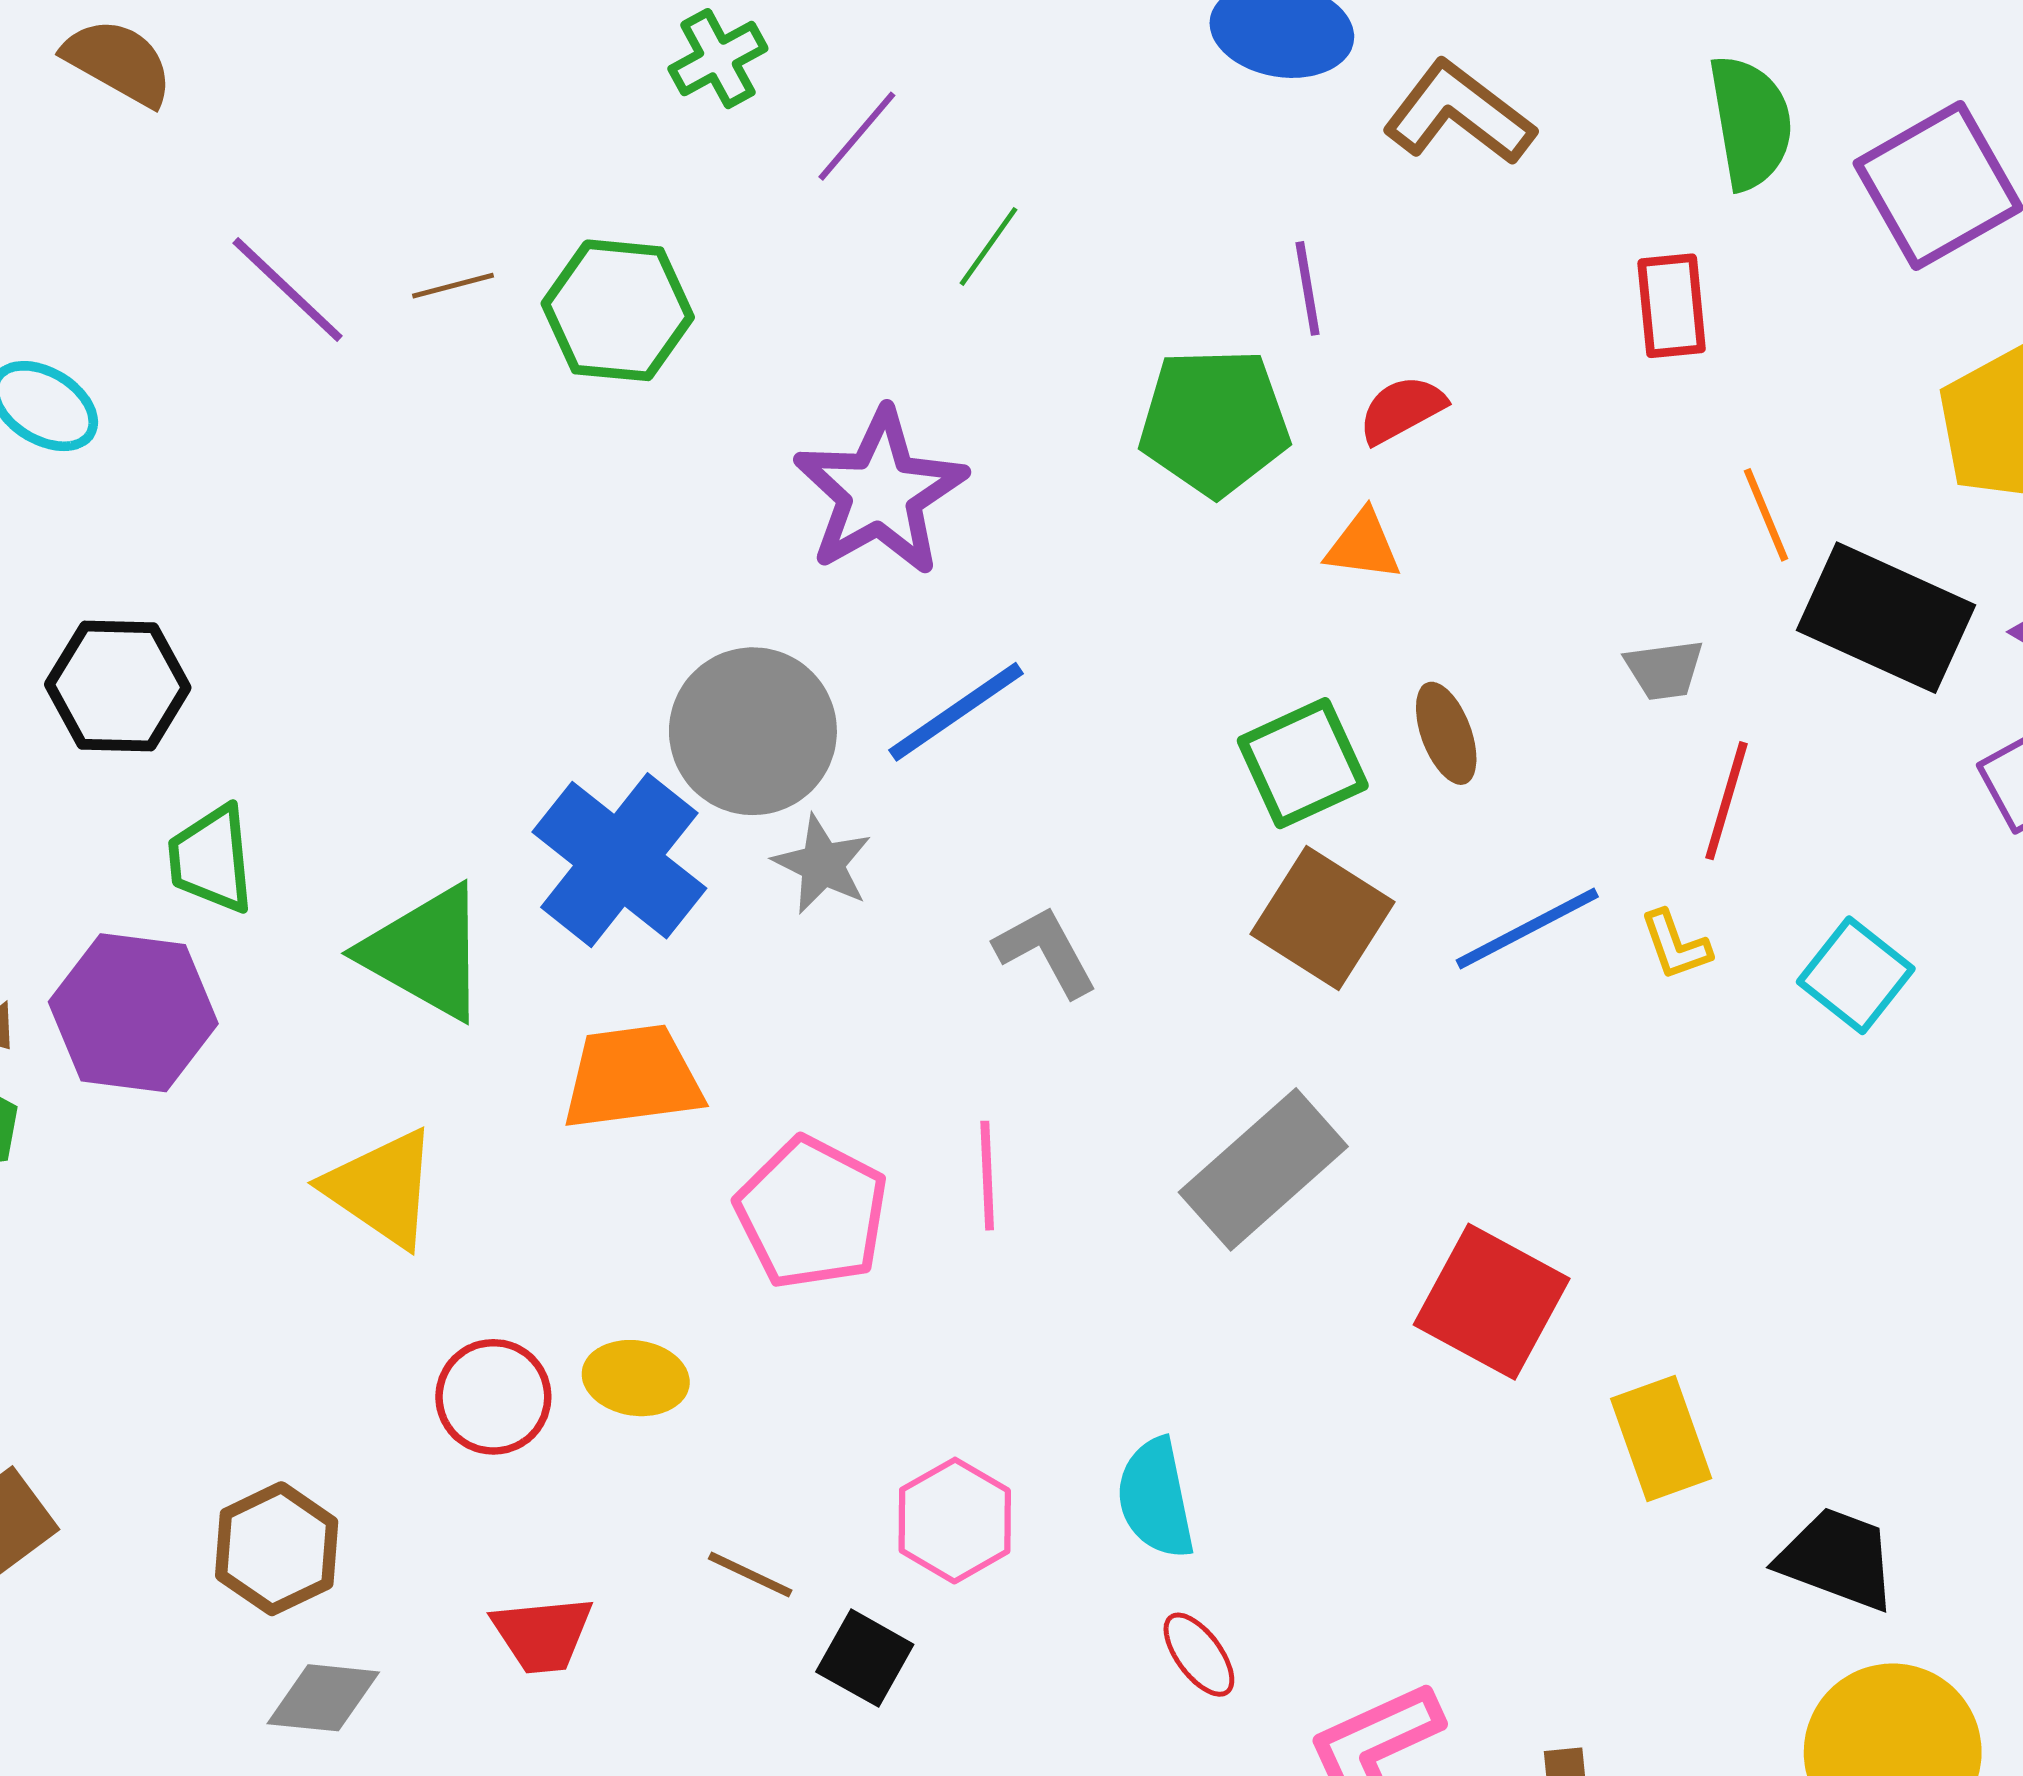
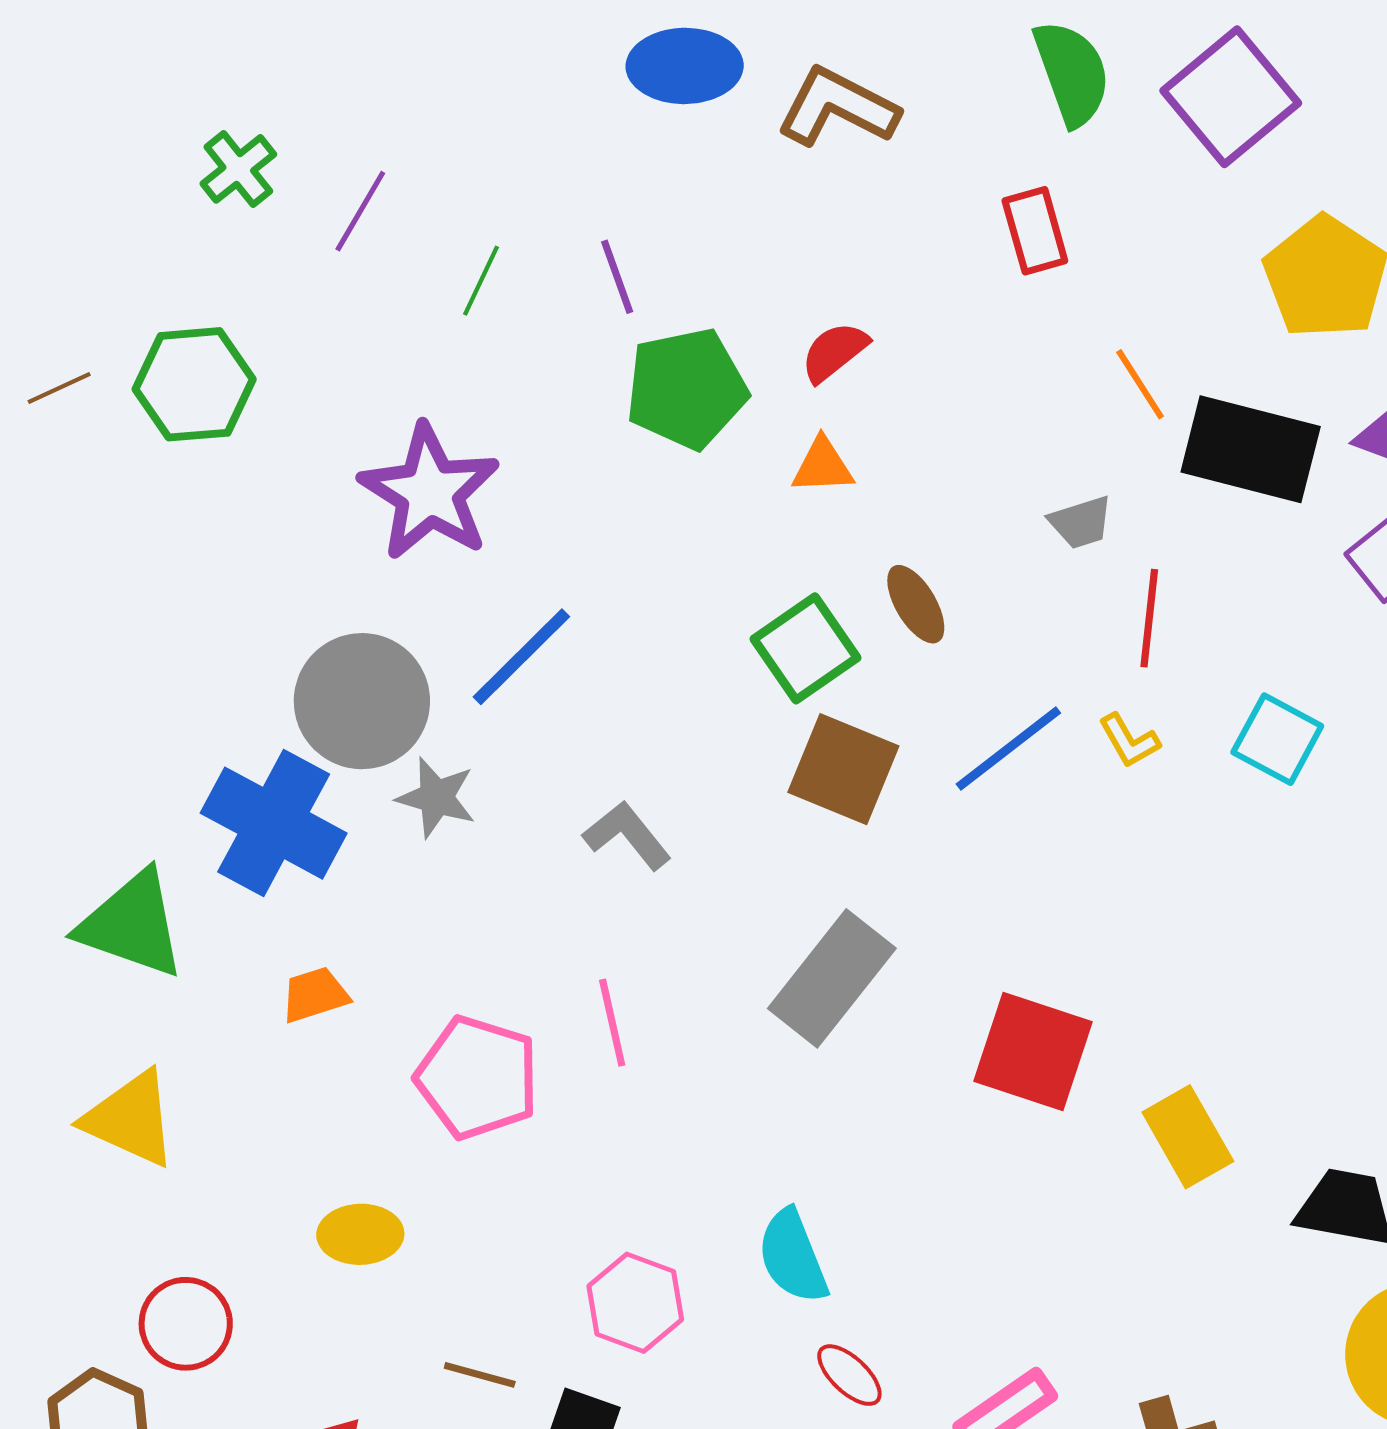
purple line: (1308, 288) -> (617, 277), moved
orange trapezoid: (632, 1077) -> (315, 995), size x0.6
red circle: (493, 1397) -> (186, 1324), moved

